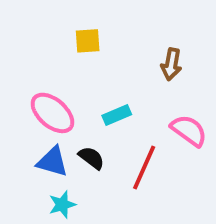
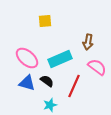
brown arrow: (171, 64) -> (88, 42), moved
cyan rectangle: (117, 115) -> (60, 59), size x1.6
cyan star: (62, 205) -> (50, 105), moved

